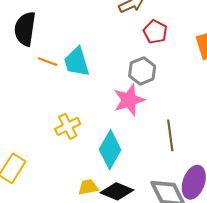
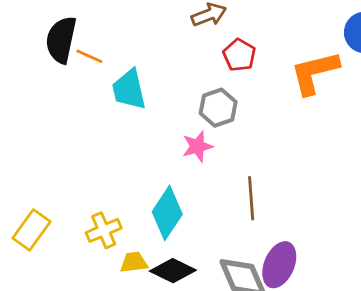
orange line: (48, 62) -> (89, 56), moved
pink star: (129, 100) -> (197, 146), size x0.7
yellow cross: (68, 126) -> (104, 230), moved

